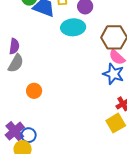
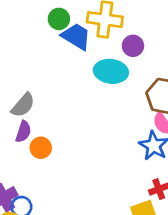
purple semicircle: (14, 46) -> (23, 132), moved

